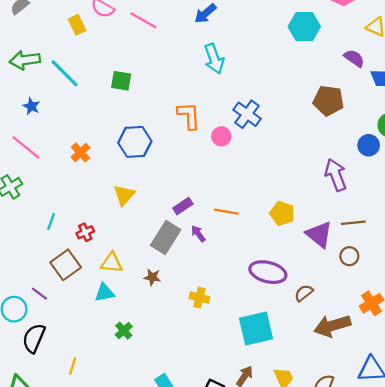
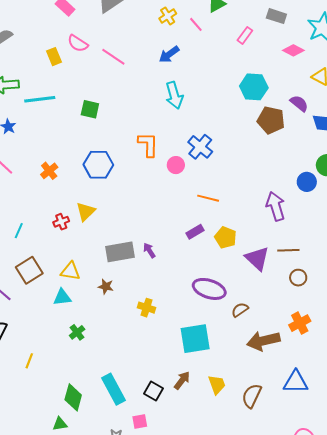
cyan hexagon: (304, 27) -> (254, 87), moved
cyan line: (64, 73) -> (40, 99), turned -56
brown pentagon: (328, 101) -> (271, 120), moved
purple rectangle: (183, 206) -> (195, 232), moved
orange line: (226, 212) -> (208, 198), moved
red cross: (85, 232) -> (61, 222), moved
gray rectangle: (166, 238) -> (120, 252), turned 44
brown circle: (349, 256) -> (298, 278), moved

